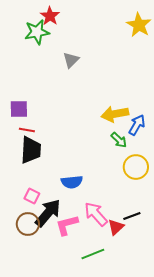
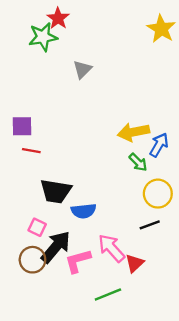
black trapezoid: (31, 150) -> (56, 191), moved, turned 96
black line: (132, 216) -> (150, 225), moved

